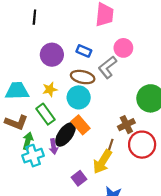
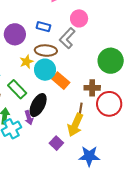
yellow star: (50, 89) -> (26, 62), moved
orange rectangle: (81, 125) -> (61, 81), moved
brown cross: (126, 125) -> (92, 88), turned 35

